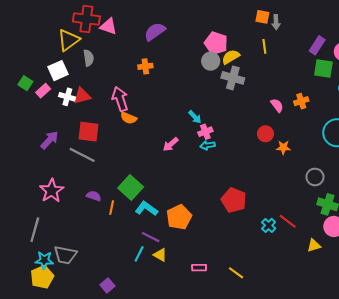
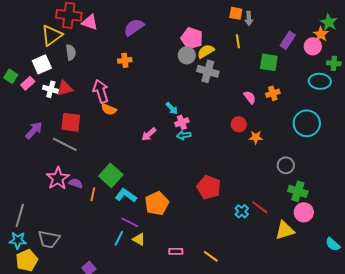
green square: (323, 68) -> (269, 62), moved
pink star: (52, 191) -> (58, 178), moved
yellow triangle: (314, 245) -> (285, 230), size x1.5
cyan star: (44, 260) -> (18, 240), moved

